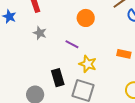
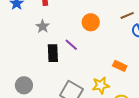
yellow star: (88, 64) -> (101, 85), moved, turned 30
black rectangle: (58, 78) -> (53, 53), moved

